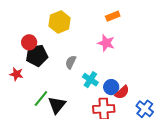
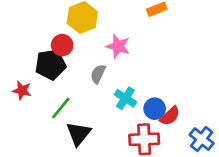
red circle: (29, 42) -> (62, 45), moved
pink star: (106, 43) -> (118, 46), moved
green line: (41, 99) -> (61, 108), moved

